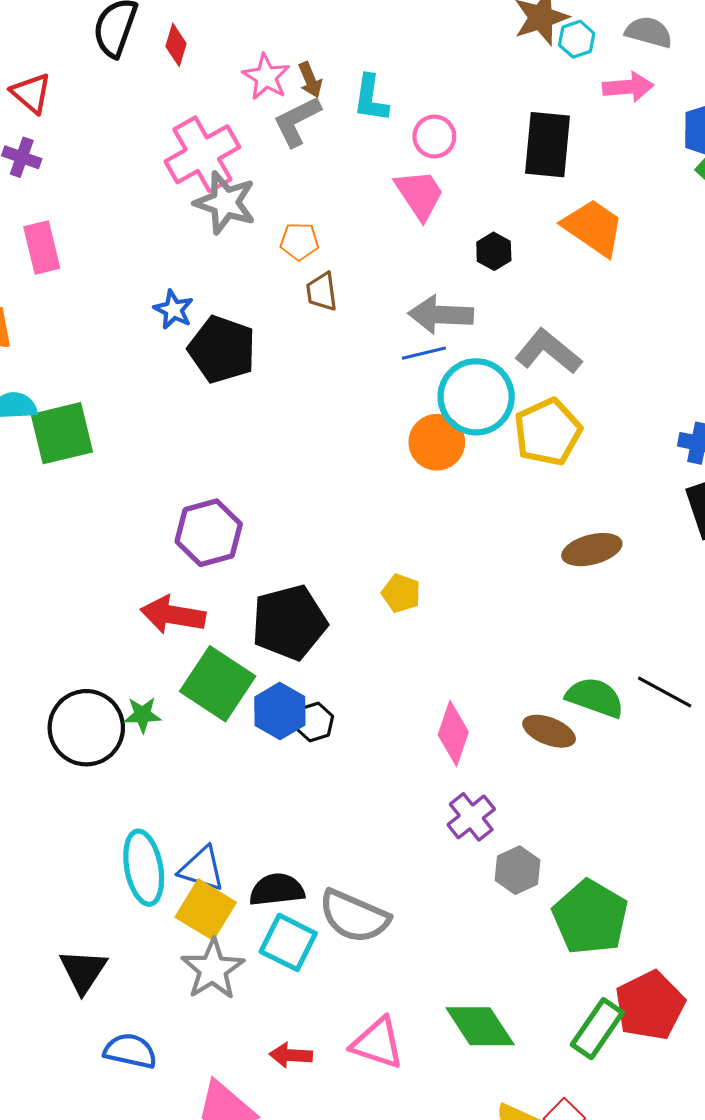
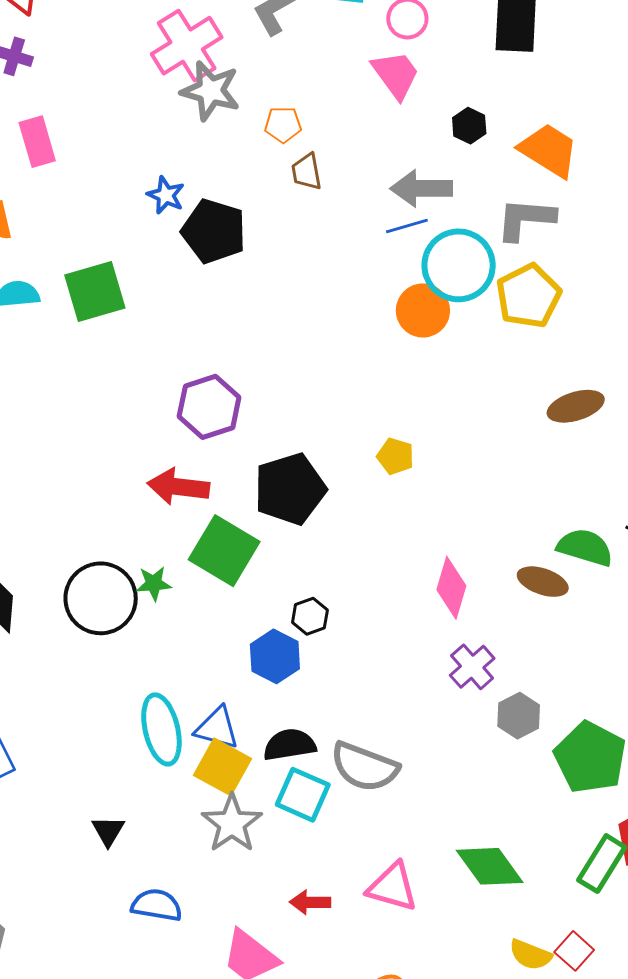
orange trapezoid: (593, 227) -> (549, 150), moved
gray L-shape: (548, 352) -> (525, 219), turned -32
green square: (62, 433) -> (95, 292), moved
blue hexagon: (280, 711) -> (275, 656), moved
black hexagon: (314, 722) -> (310, 616), moved
black triangle: (83, 971) -> (108, 831), size x0.7

